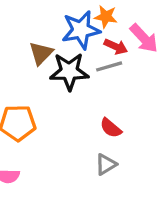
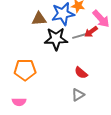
red arrow: (116, 47) -> (91, 32), moved, turned 120
brown triangle: (41, 53) -> (39, 19), moved, turned 42

